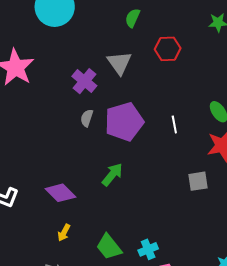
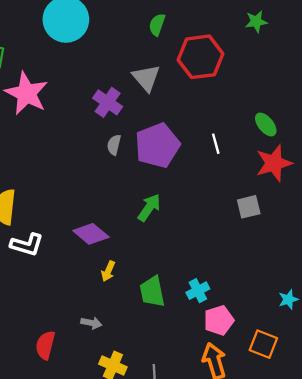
red hexagon: (168, 49) -> (201, 57), size x1.5
yellow arrow: (64, 233) -> (108, 271), moved
green trapezoid: (109, 247) -> (152, 292), turned 32

